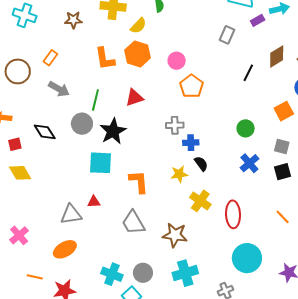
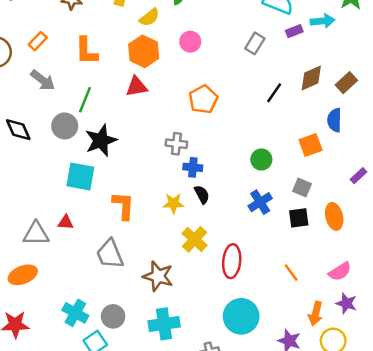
orange L-shape: (105, 59) -> (86, 51), moved
pink circle: (177, 61) -> (190, 42), moved
red triangle: (134, 98) -> (137, 87), moved

